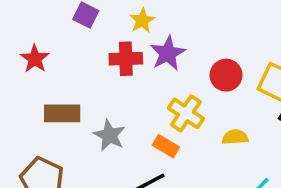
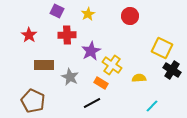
purple star: (168, 53) -> (91, 51), moved
red cross: (126, 59) -> (67, 35), moved
red circle: (226, 75) -> (130, 16), moved

